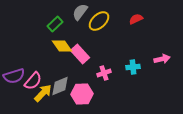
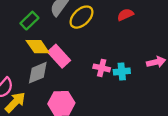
pink cross: (104, 73) -> (102, 68), moved, turned 32
gray diamond: (60, 86) -> (38, 73), moved

